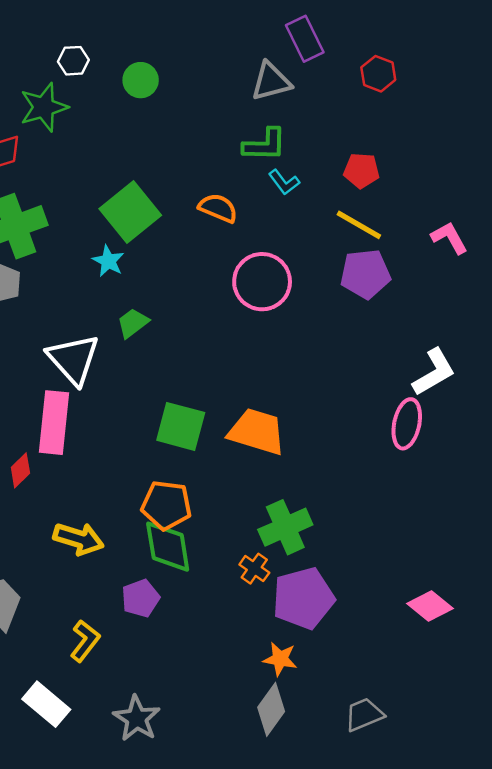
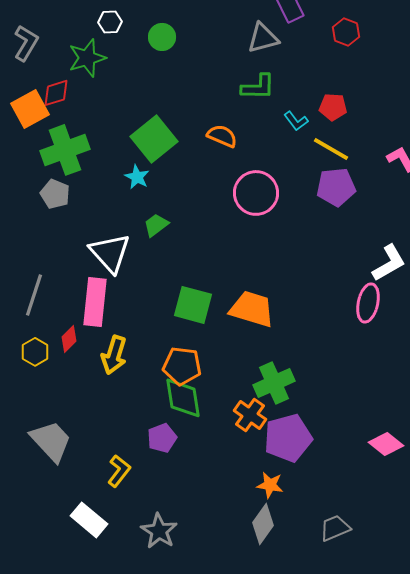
cyan L-shape: (284, 182) -> (296, 121), moved
yellow arrow: (79, 539) -> (114, 355), moved, turned 90
orange cross: (254, 569) -> (250, 415), size x1.4

